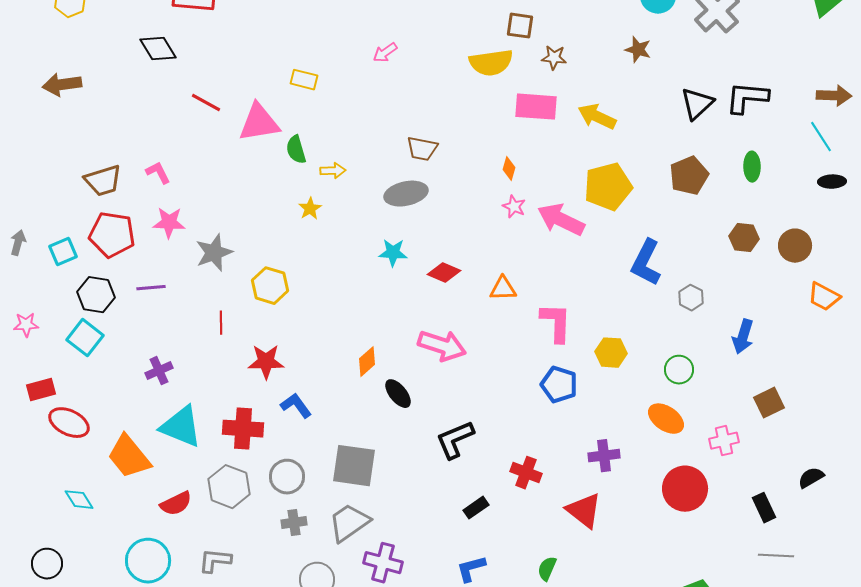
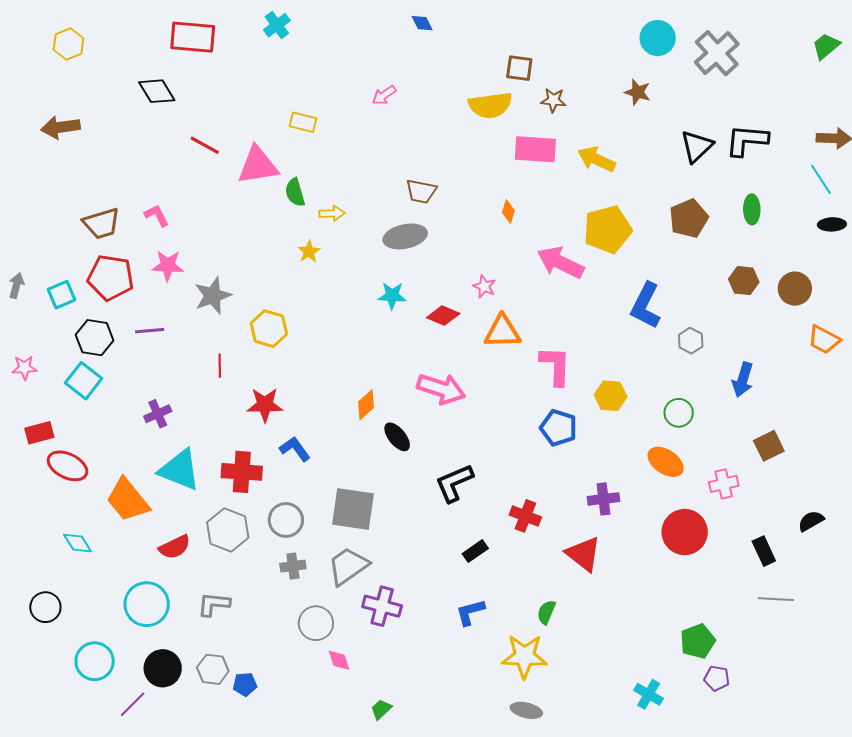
pink star: (514, 207) -> (484, 287), moved
orange triangle: (503, 289) -> (502, 332), size x1.4

